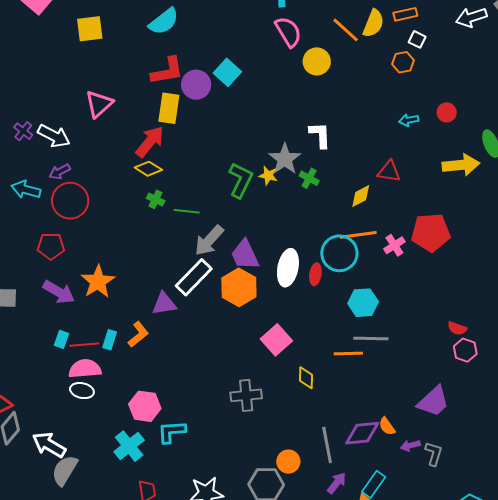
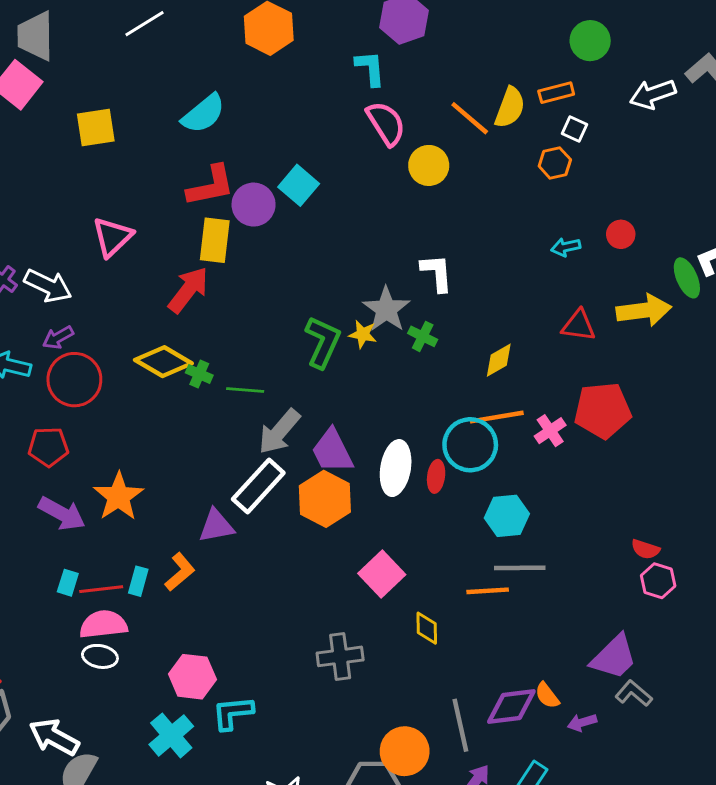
yellow diamond: (148, 169) -> (163, 362), moved, size x1.4
red triangle: (389, 171) -> (579, 325), moved
gray L-shape: (434, 454) -> (634, 693), moved, turned -65
orange circle: (288, 462) -> (405, 751), size x1.4

